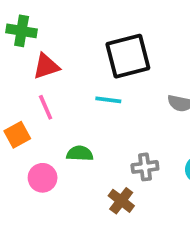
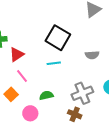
black square: (128, 56) -> (58, 38), turned -30
gray cross: (145, 167) -> (82, 93), size x1.5

